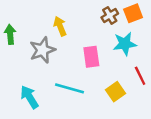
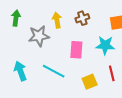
brown cross: (110, 15) -> (82, 18), moved

